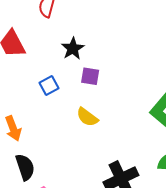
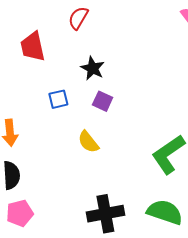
black star: (73, 49) -> (93, 68), turned -30

